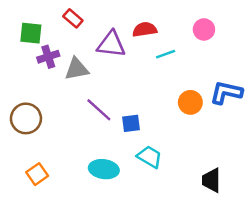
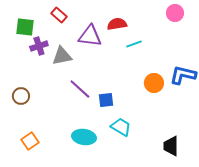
pink circle: (204, 29) -> (175, 13), moved
brown circle: (26, 118) -> (21, 96), size x0.7

